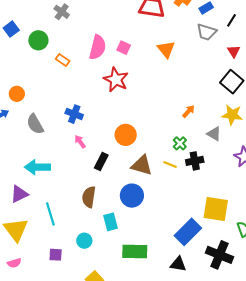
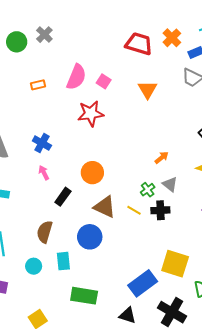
green circle: (38, 40) -> (17, 42), moved
orange rectangle: (63, 60) -> (38, 85), turned -56
red star: (116, 80) -> (91, 113), turned 30
gray triangle: (214, 134) -> (170, 184), moved
cyan circle: (84, 241) -> (34, 266), moved

